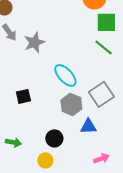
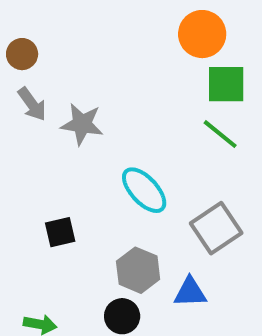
gray star: (34, 42) -> (82, 124), turned 30
gray hexagon: (71, 104) -> (138, 270), moved

